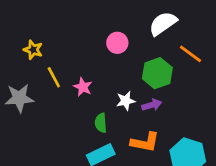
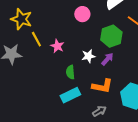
yellow star: (33, 50) -> (21, 19), size x1.5
purple arrow: (152, 105) -> (107, 59), turned -32

